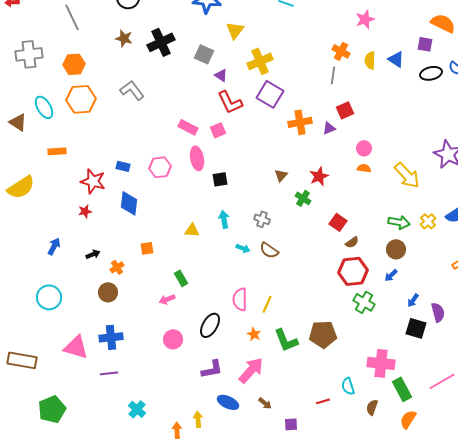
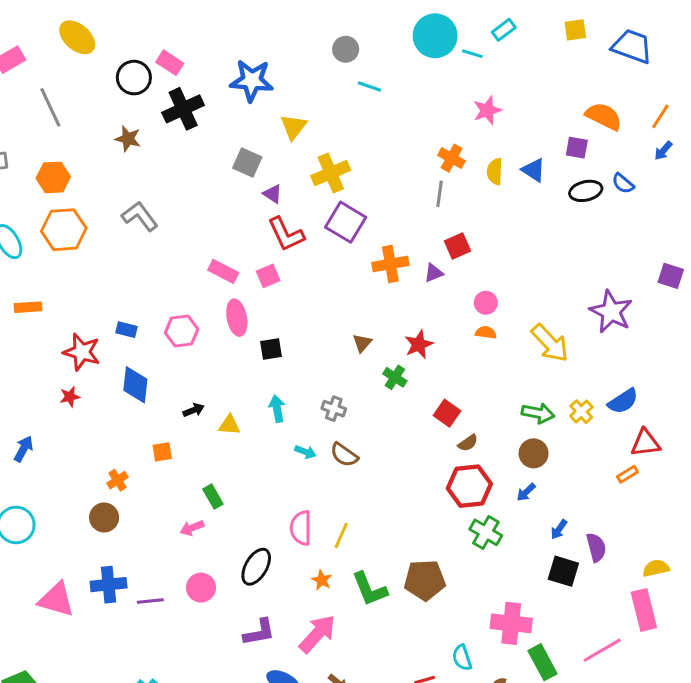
black cross: (161, 42) -> (183, 109), moved
black arrow: (93, 254) -> (194, 410), moved
purple line: (109, 373) -> (150, 601), moved

